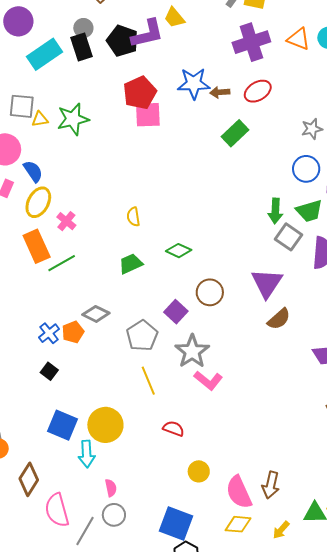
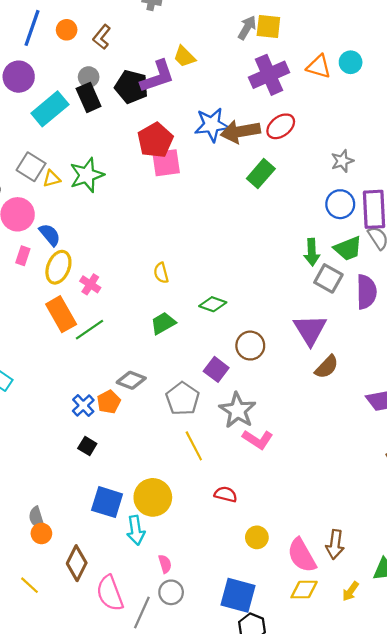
brown arrow: (220, 92) -> (240, 132), size x1.8
gray square: (22, 106) -> (31, 167), turned 32

